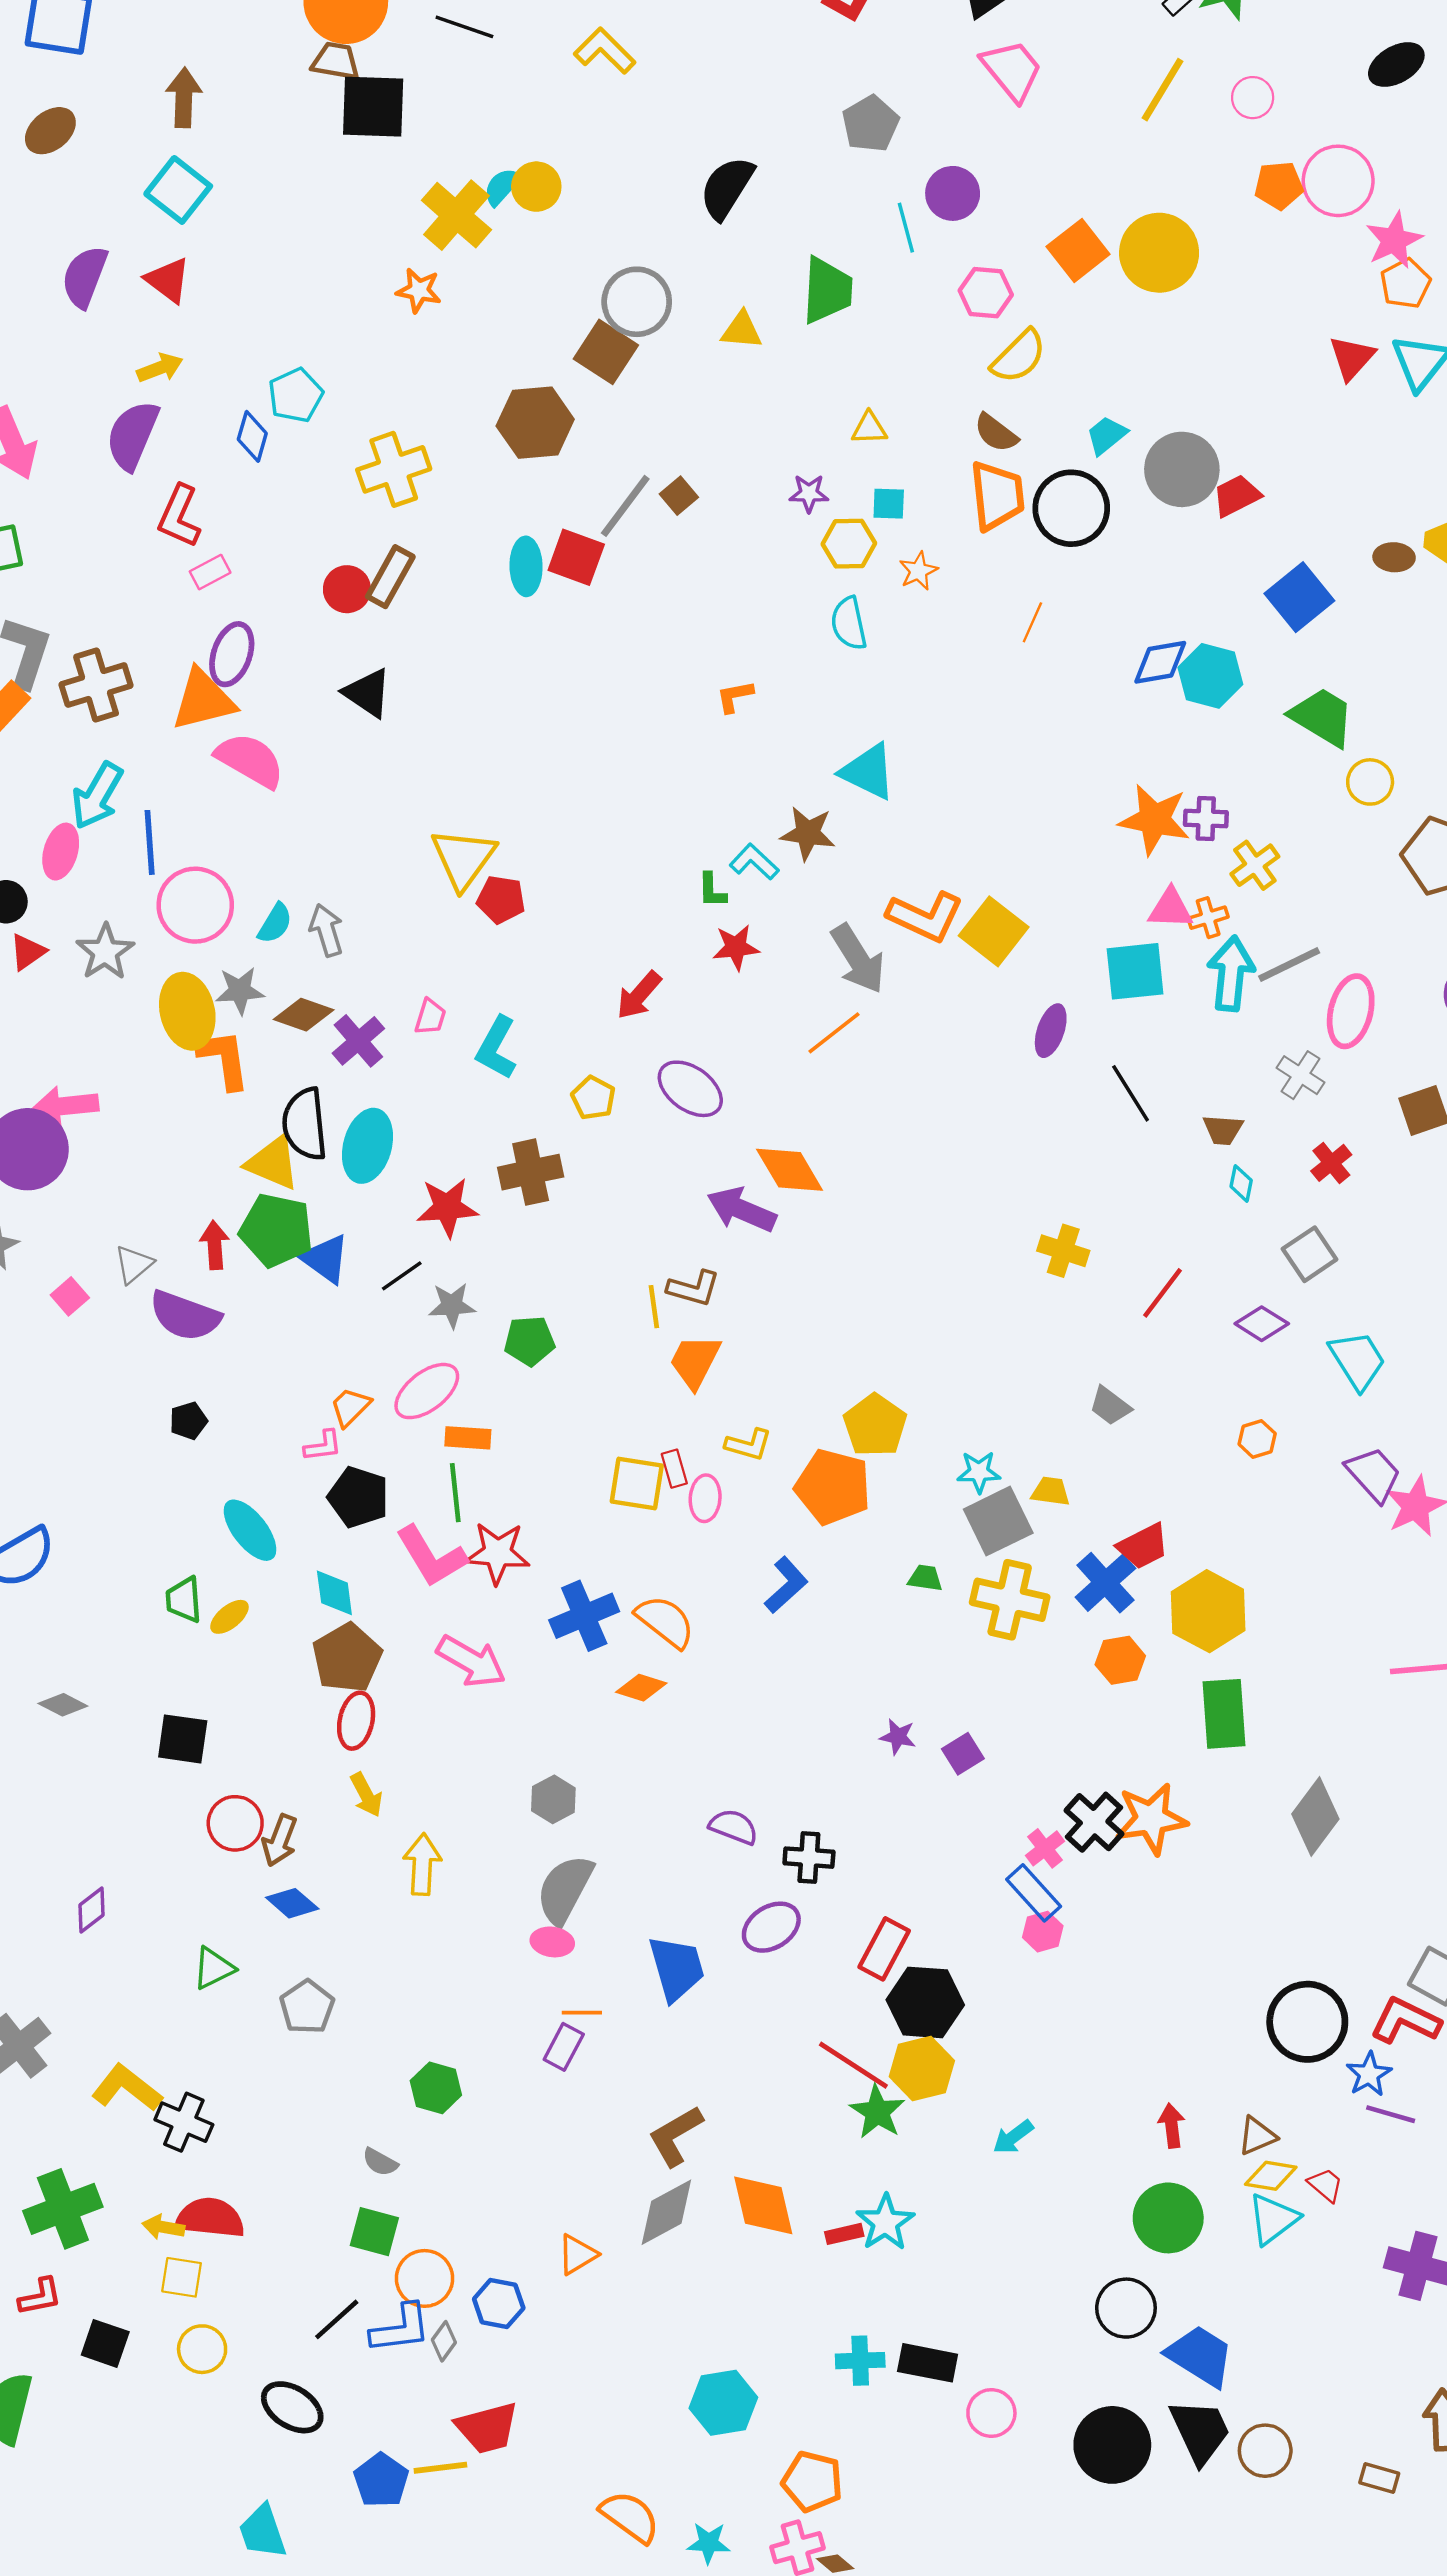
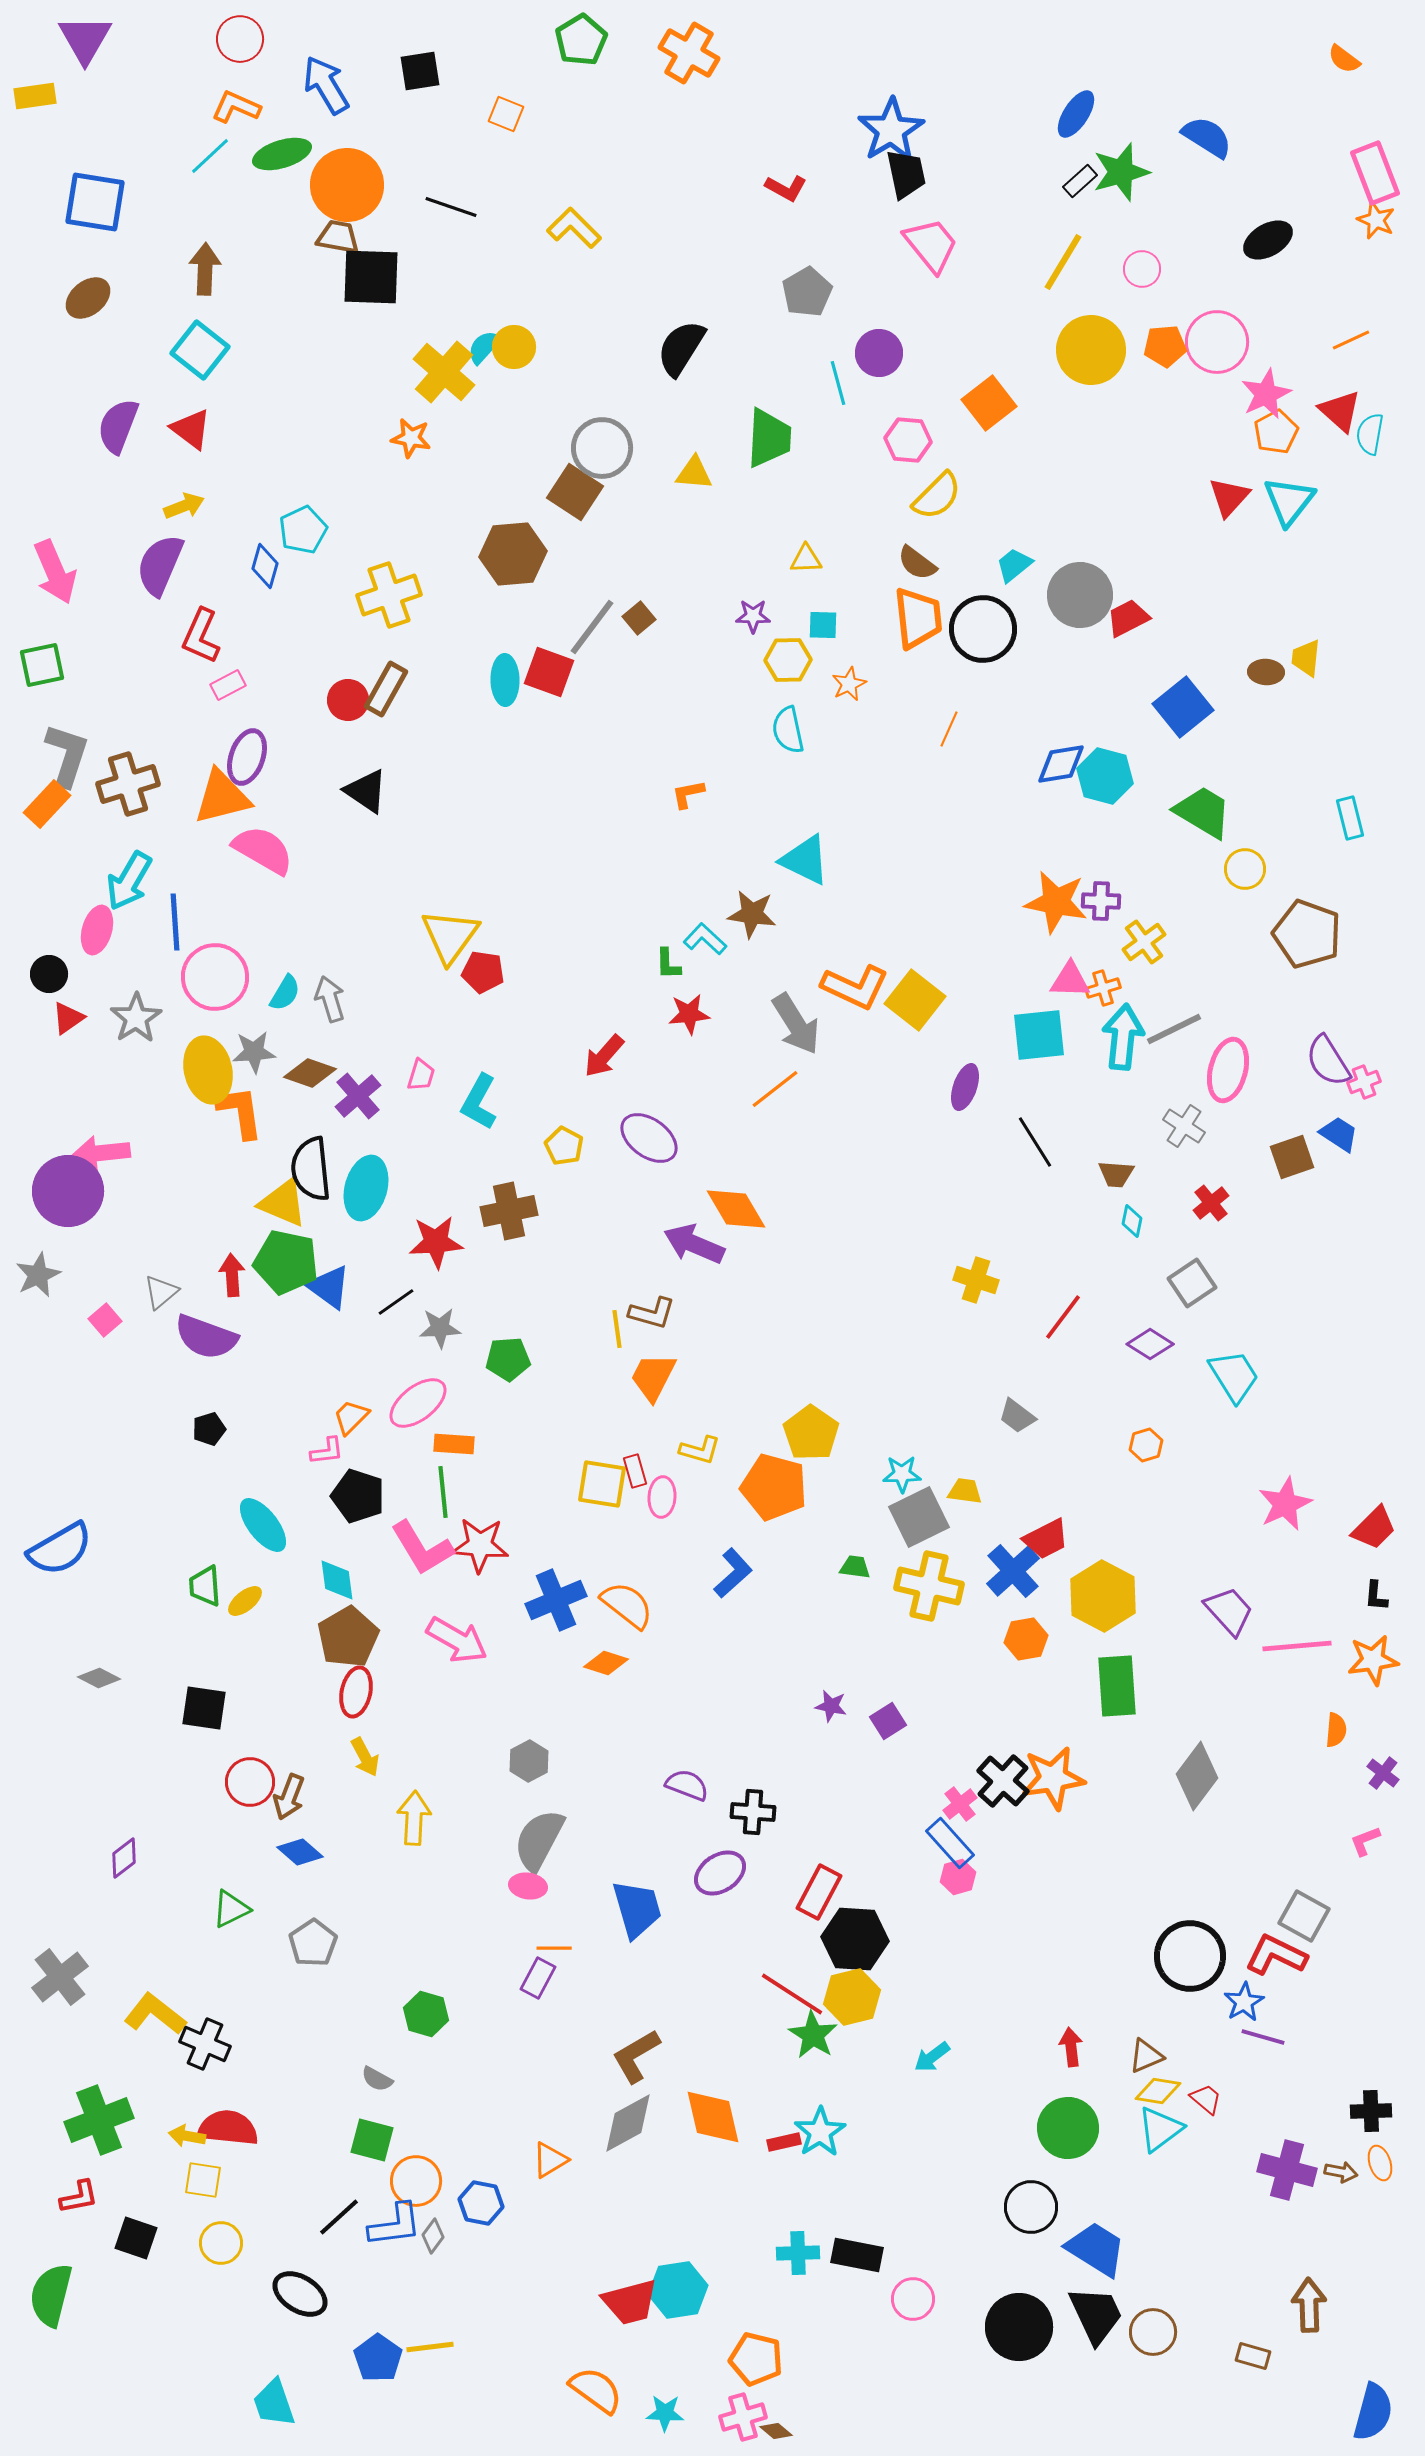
yellow circle: (1159, 253) -> (1091, 350), moved
purple trapezoid: (1373, 1474) -> (1229, 1611), moved
red trapezoid: (487, 2428) -> (630, 2302), moved

